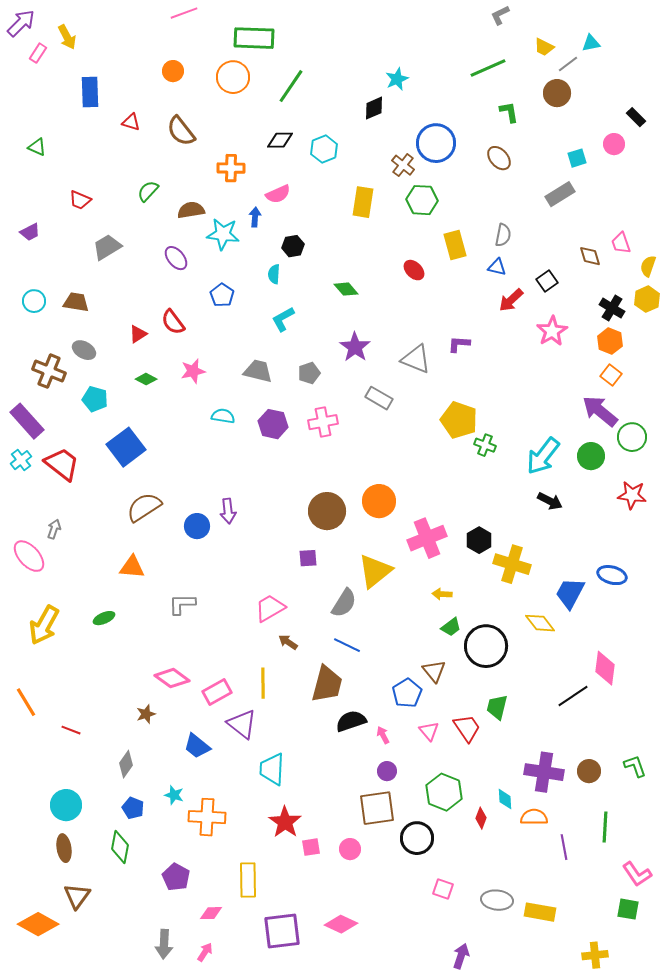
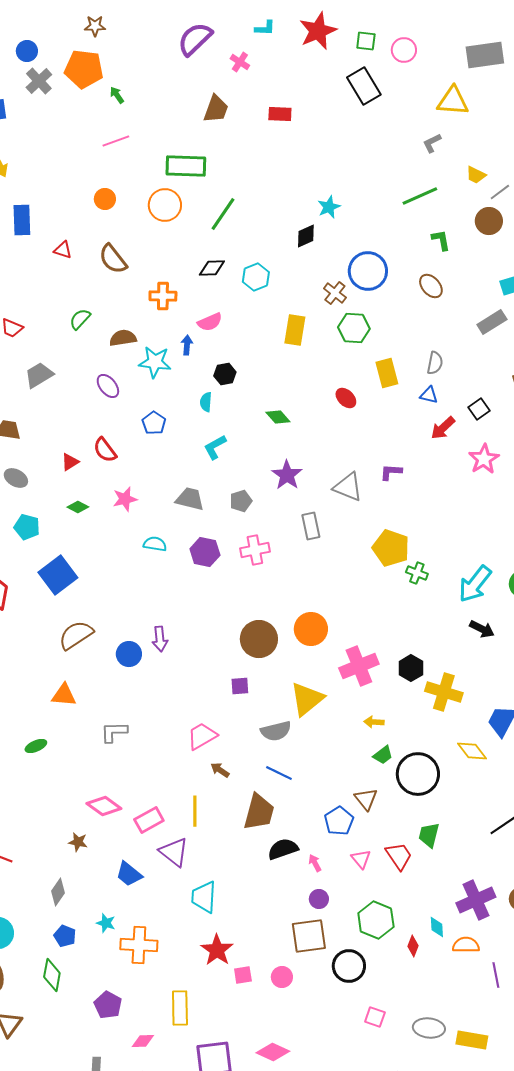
gray rectangle: (379, 398) -> (311, 526), turned 48
gray semicircle: (344, 603) -> (276, 731), turned 44
brown star: (146, 714) -> (78, 842), turned 30
purple cross: (544, 772) -> (476, 900), turned -33

